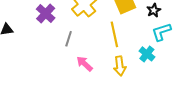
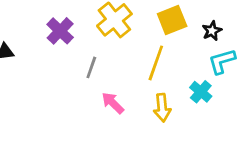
yellow line: (114, 34) -> (156, 63), turned 30

